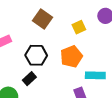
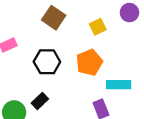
black rectangle: (29, 79) -> (40, 101), moved

